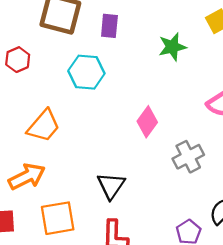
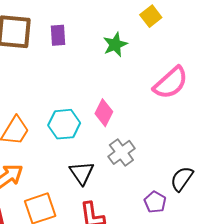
cyan hexagon: (86, 72) -> (64, 124), moved
gray cross: (188, 157) -> (121, 152), moved

